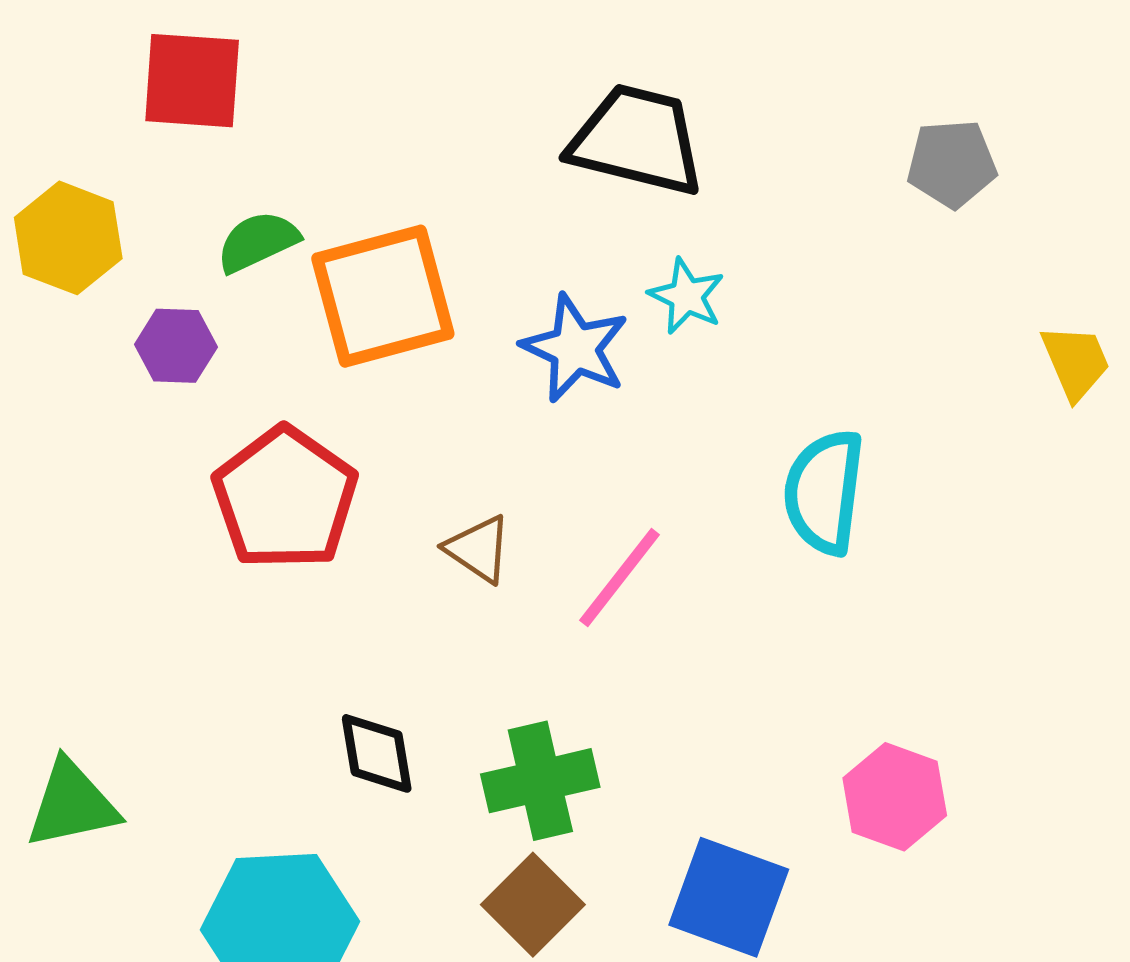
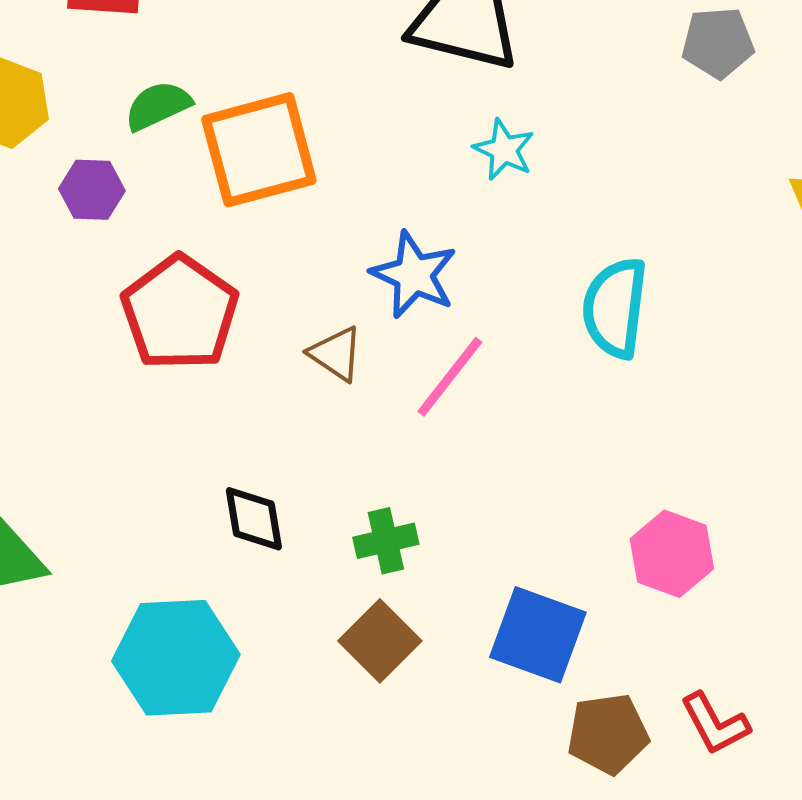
blue star: (575, 348) -> (414, 275), moved
green cross: (540, 781) -> (386, 541), size x0.7

